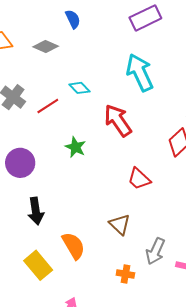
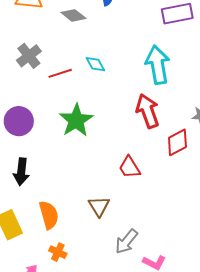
red arrow: (118, 120) -> (148, 111), moved
green star: (75, 147) -> (76, 120), size x1.6
orange cross: (125, 274) -> (58, 252), moved

